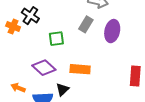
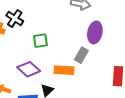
gray rectangle: (86, 24) -> (81, 55), moved

